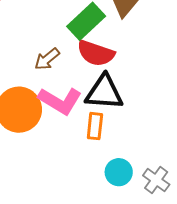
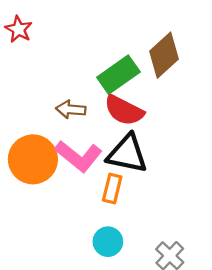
brown arrow: (47, 59) -> (71, 109), turned 36
cyan circle: (119, 172) -> (108, 242), moved

